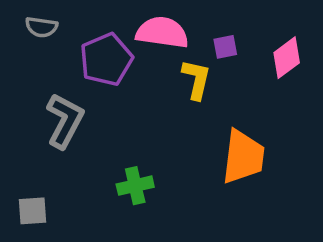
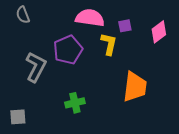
gray semicircle: (41, 27) -> (23, 15), turned 60
purple pentagon: (106, 59) -> (68, 50), moved

